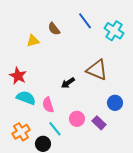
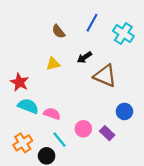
blue line: (85, 21) -> (92, 23), turned 66
yellow triangle: (33, 41) -> (53, 64), moved
black arrow: (68, 83) -> (84, 57), moved
pink semicircle: (48, 105) -> (52, 114), turned 126

